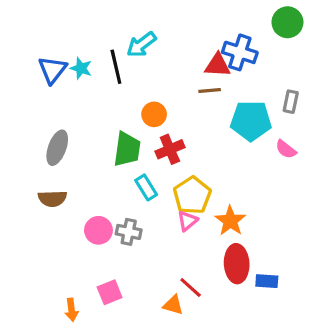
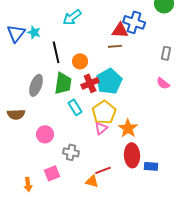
black line: (116, 67) -> (56, 52), moved
cyan pentagon: (251, 121) -> (109, 81), moved, turned -30
gray ellipse: (57, 148) -> (36, 85), moved
gray cross: (129, 232) -> (71, 152), moved
red line: (191, 287) -> (103, 170), turned -63

